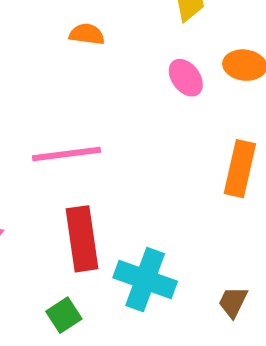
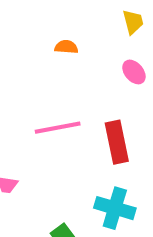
red rectangle: (82, 239) -> (117, 142), moved

